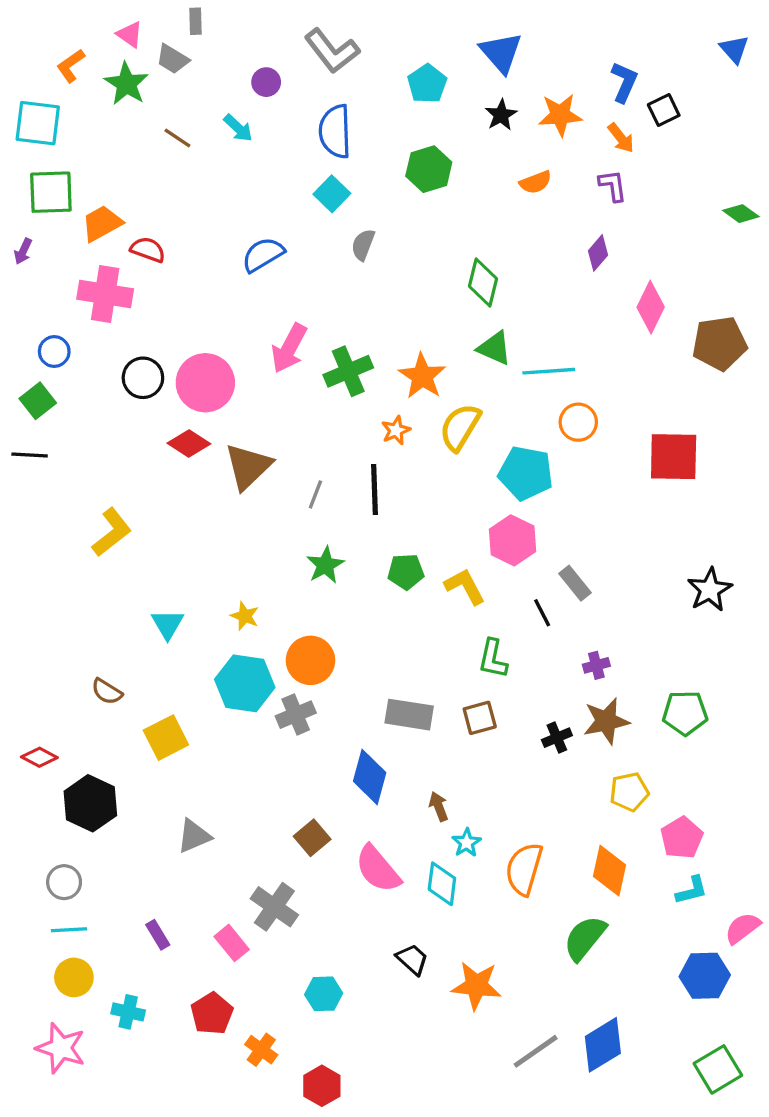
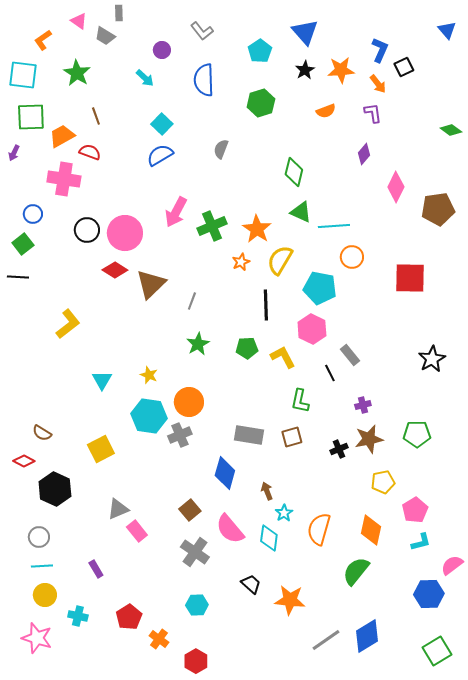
gray L-shape: (332, 51) -> (202, 31), size x0.7
green star: (126, 84) -> (77, 73), moved
brown line: (177, 138) -> (96, 116), moved, turned 36
cyan square: (332, 194) -> (162, 124), moved
black line: (375, 490) -> (266, 305), moved
brown semicircle: (107, 692) -> (42, 433), moved
gray cross: (274, 907) -> (195, 552), moved
pink rectangle: (232, 943) -> (137, 531), moved

